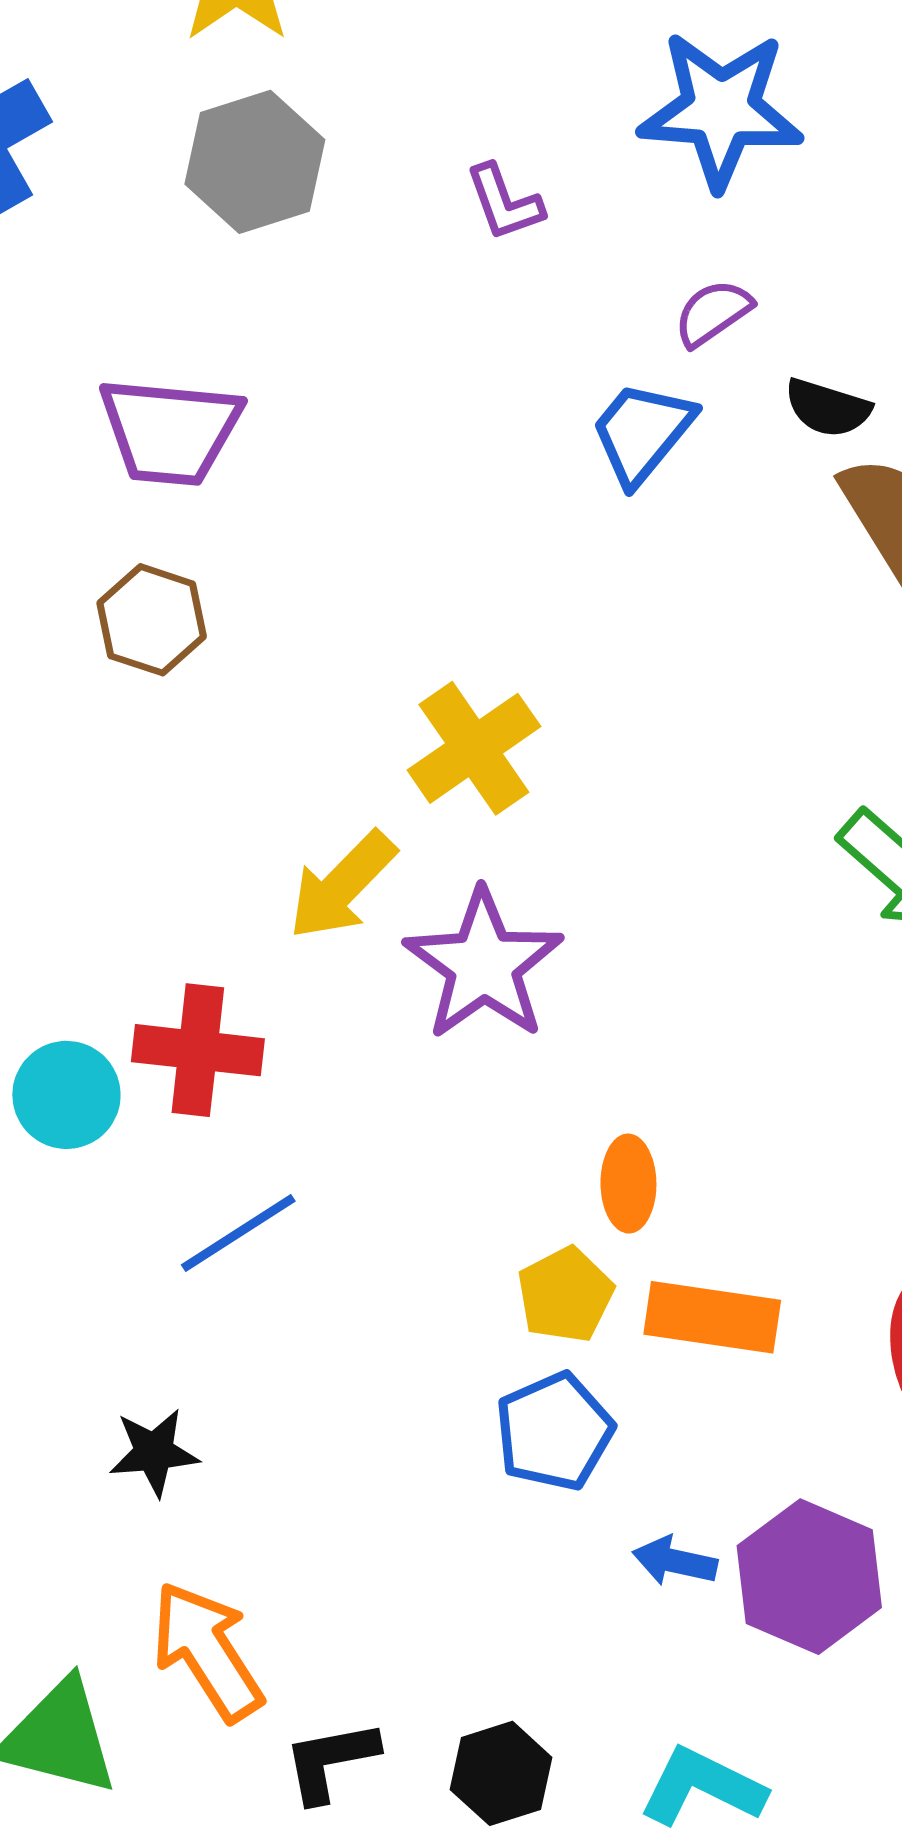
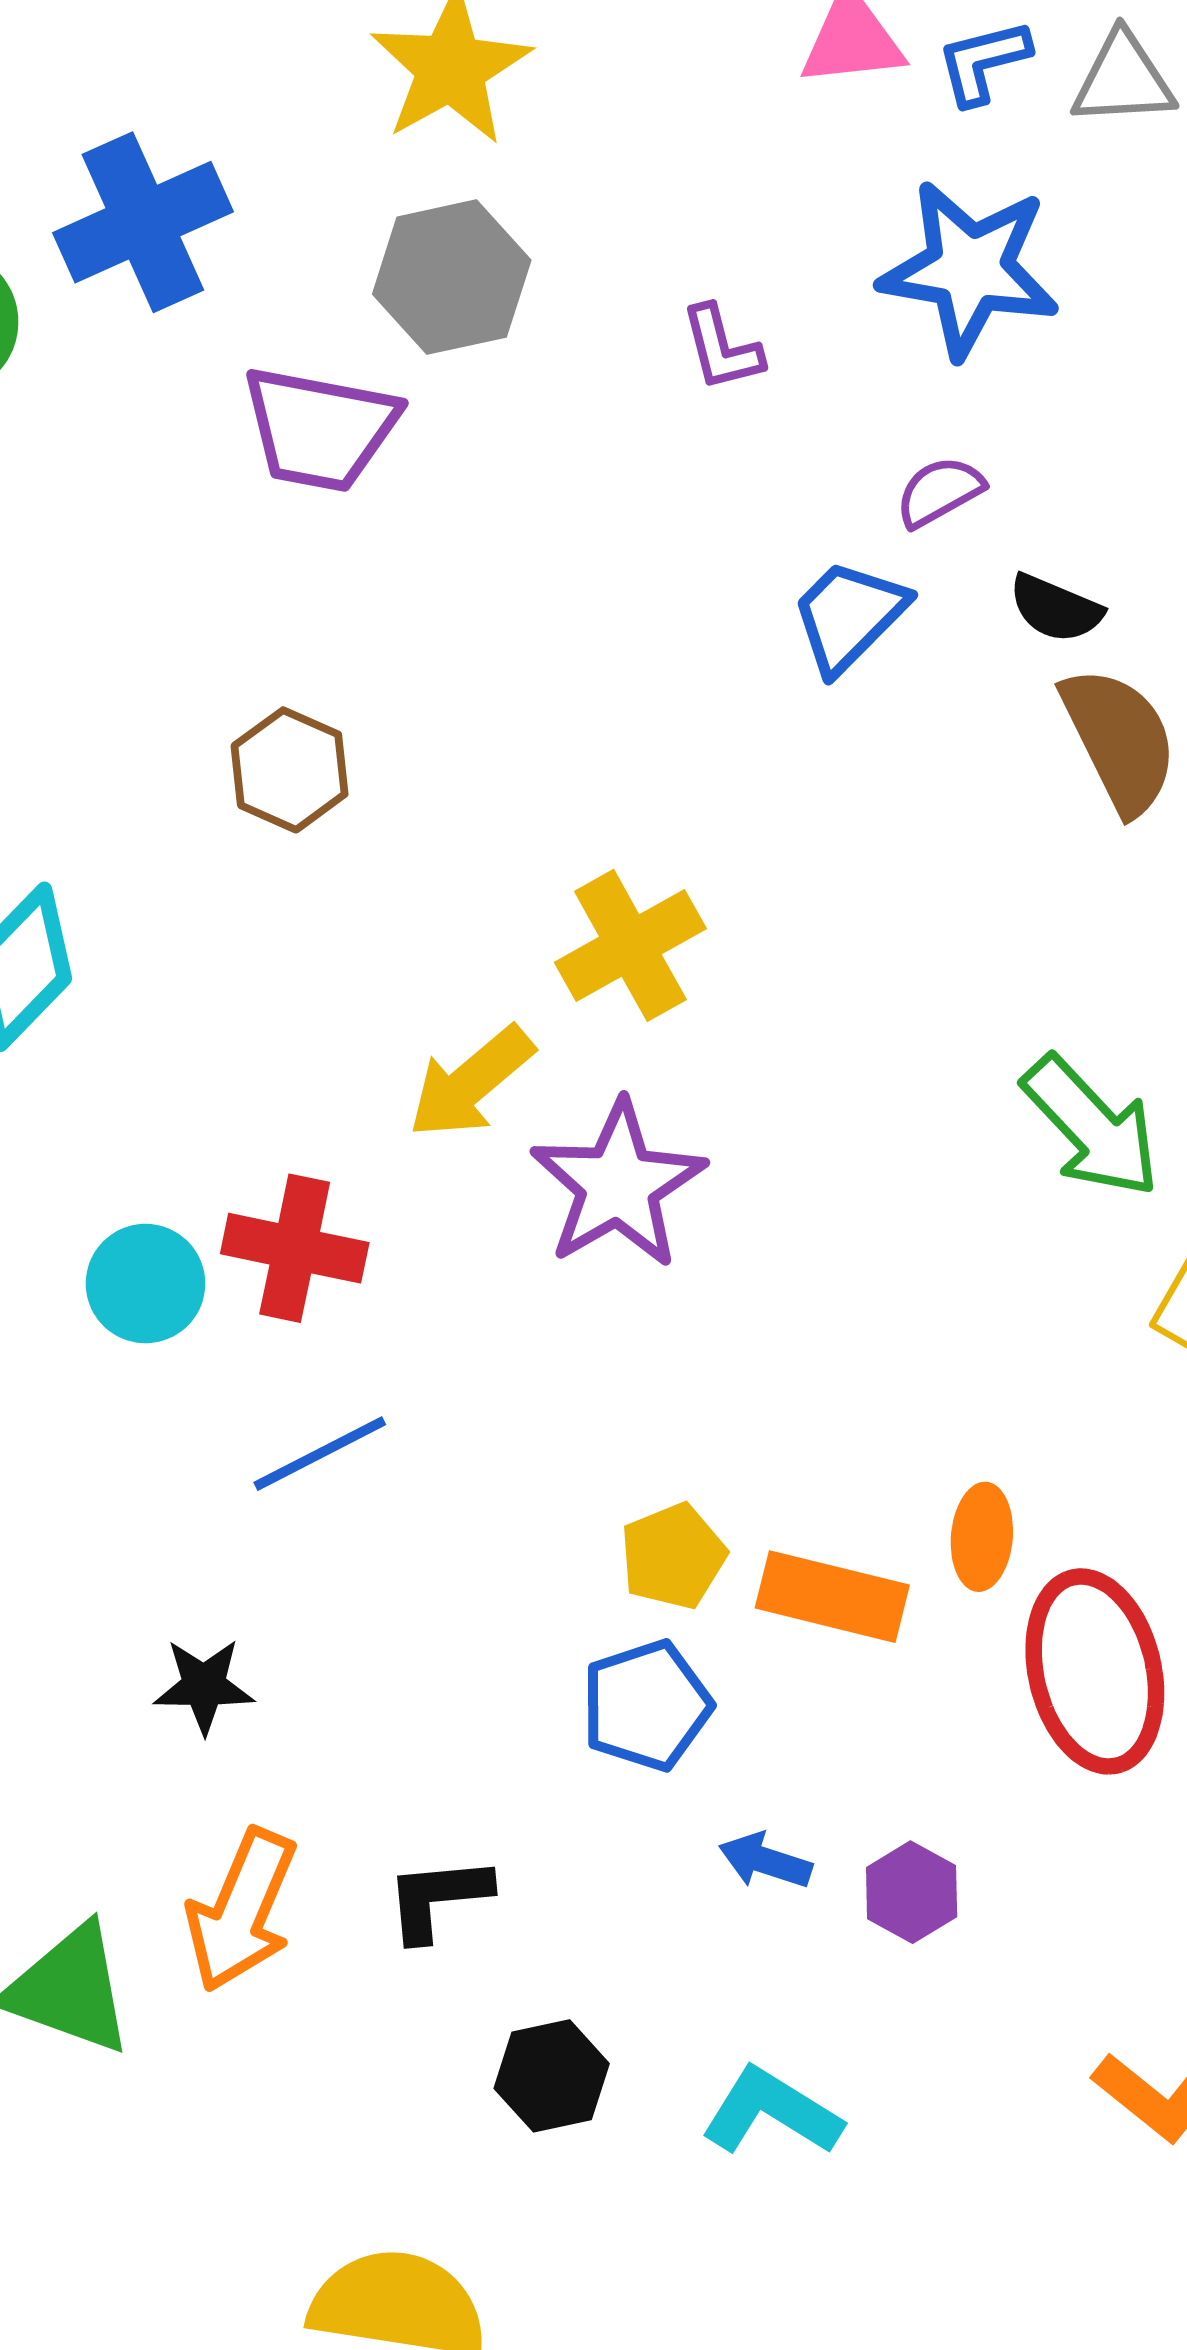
purple trapezoid: (170, 431) -> (320, 429), moved
orange ellipse: (628, 1184) -> (982, 1537), moved
purple hexagon: (809, 1577) -> (912, 1892), size x0.6
orange arrow: (207, 1651) -> (241, 1910), turned -130
black L-shape: (330, 1761) -> (438, 1898), moved

